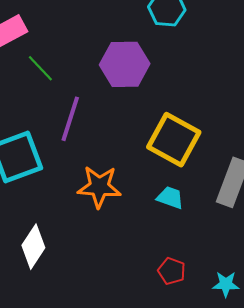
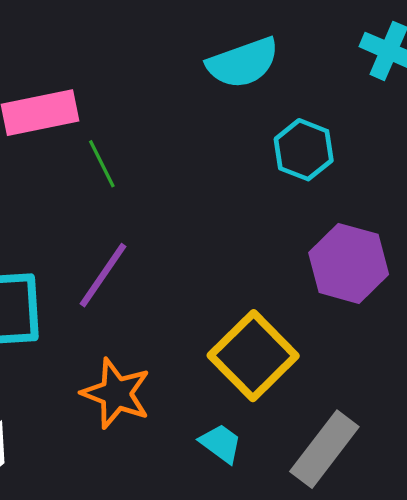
purple hexagon: (125, 64) -> (349, 263), moved
green line: (40, 68) -> (102, 164), moved

